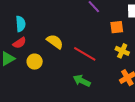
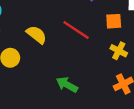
red line: (85, 54) -> (76, 30), moved

